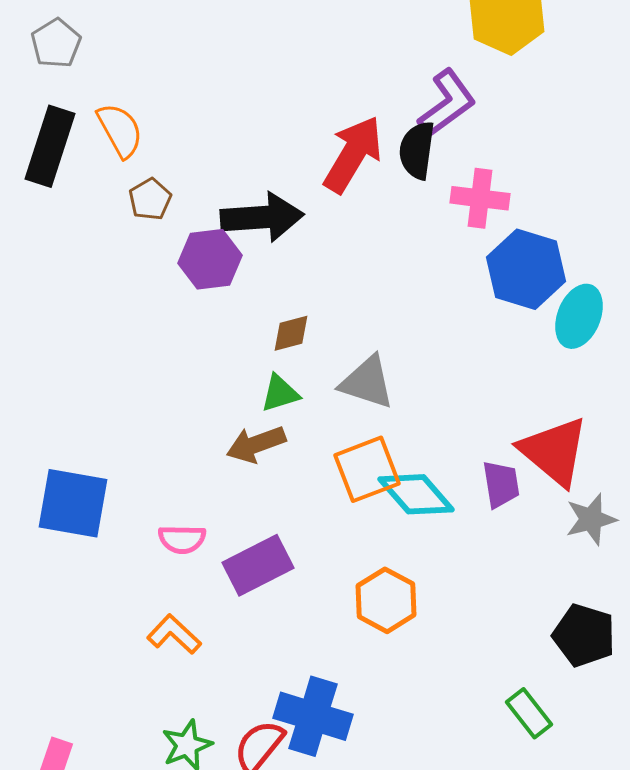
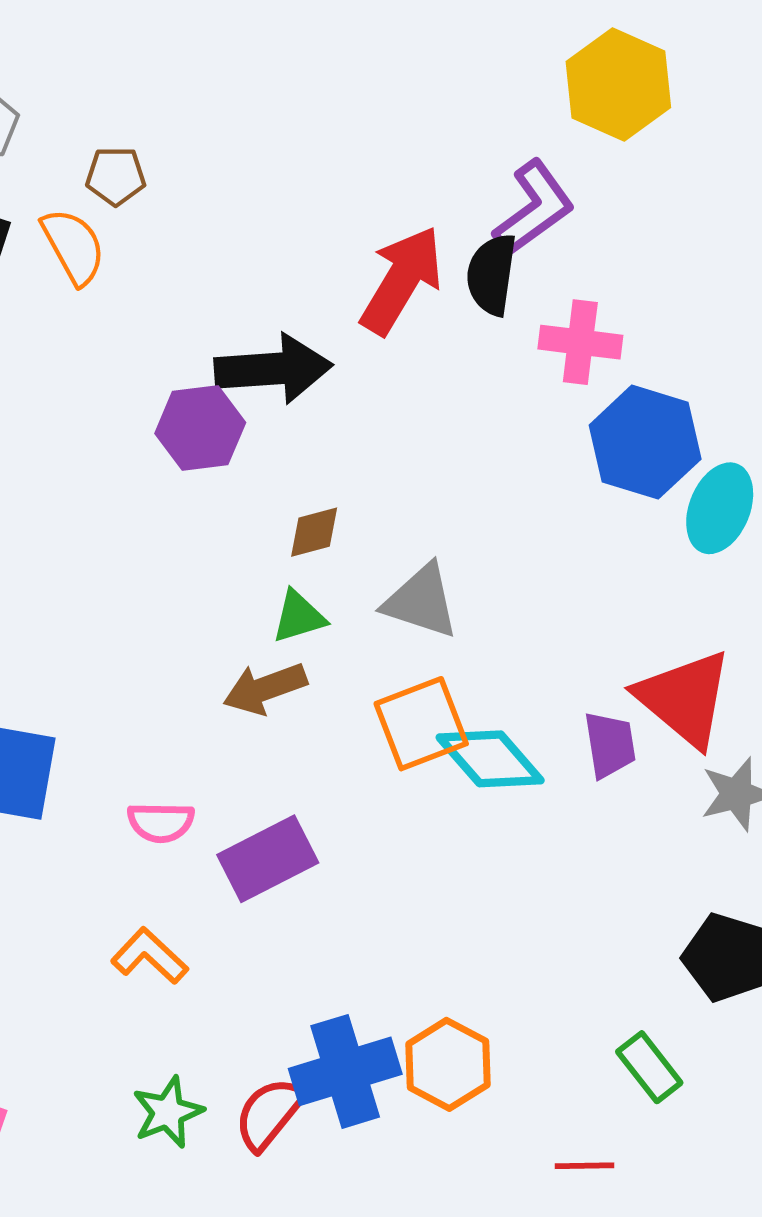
brown pentagon: (150, 199) -> (116, 176), moved, turned 30
orange hexagon: (386, 600) -> (448, 1064), moved
blue cross: (313, 716) -> (345, 1071), turned -34

